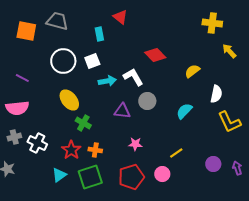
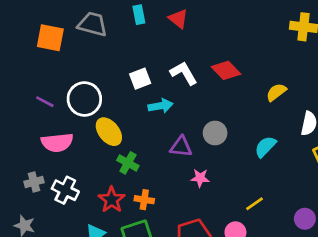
cyan rectangle: (99, 34) -> (139, 15), moved
white circle: (63, 61) -> (84, 99), moved
white L-shape: (133, 77) -> (184, 73), moved
pink semicircle: (17, 108) -> (57, 143), moved
pink star: (135, 144) -> (200, 178), moved

